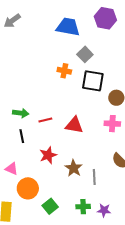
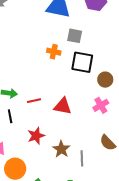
gray square: (85, 54) -> (75, 36), turned -35
pink cross: (112, 124) -> (101, 105), turned -35

